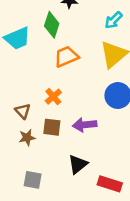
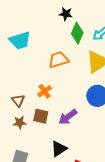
green diamond: (52, 25) -> (77, 33), moved
purple arrow: (85, 125) -> (68, 117), turned -36

